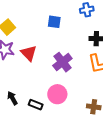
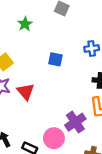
purple cross: (62, 62) -> (75, 122), moved

